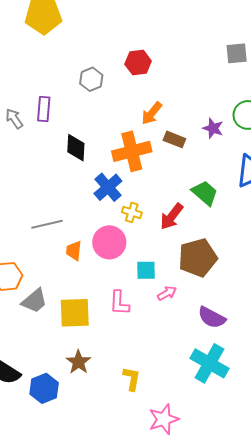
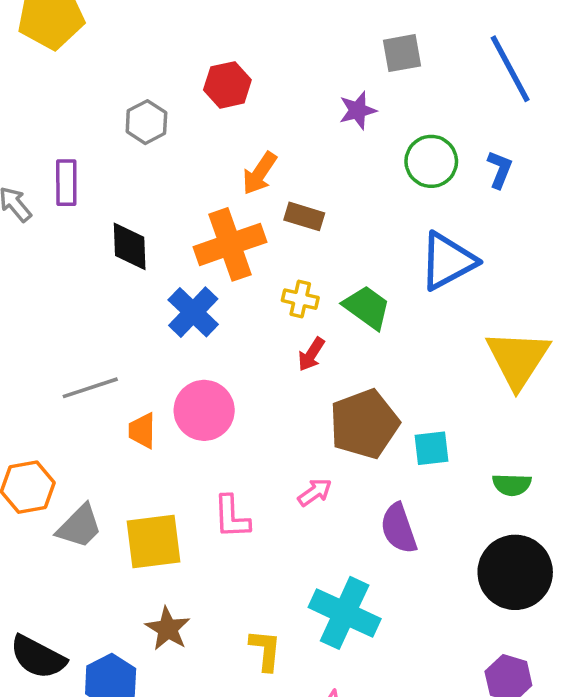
purple star: (213, 128) -> (358, 110), moved, turned -30
yellow cross: (132, 212) -> (300, 299), moved
red arrow: (172, 216) -> (311, 354), size x0.7
cyan square: (146, 270) -> (431, 448), moved
purple semicircle: (212, 317) -> (399, 528), turned 48
cyan cross: (209, 363) -> (345, 613), moved

